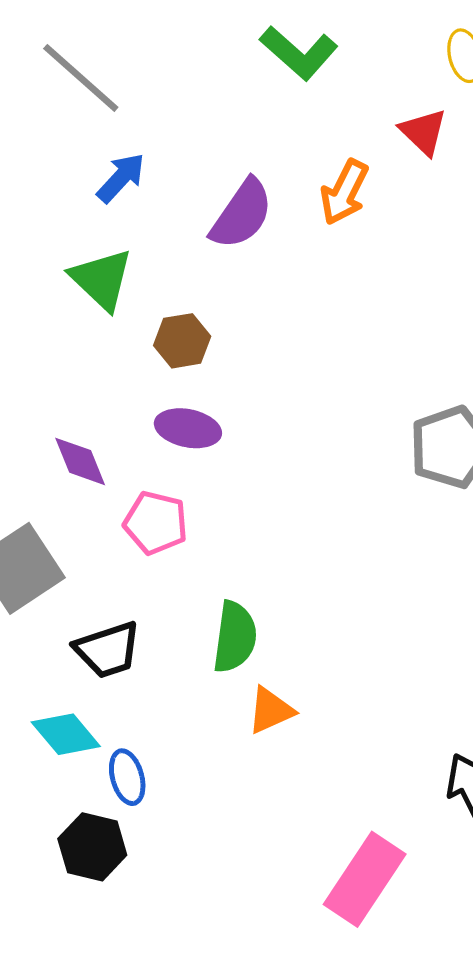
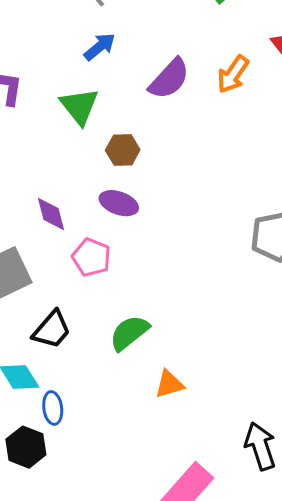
green semicircle: (235, 637) -> (129, 333), turned -144
black trapezoid: (108, 650) -> (52, 330), turned -39
orange triangle: (271, 710) -> (169, 384), moved

